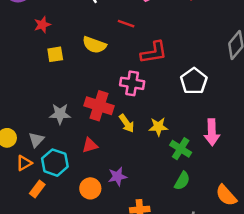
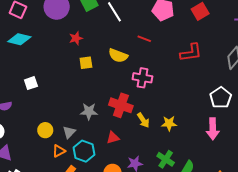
red L-shape: (154, 52) -> (191, 53), moved
white pentagon: (194, 81) -> (221, 98), moved
pink cross: (132, 83) -> (142, 78), moved
green cross: (181, 149) -> (166, 159), moved

